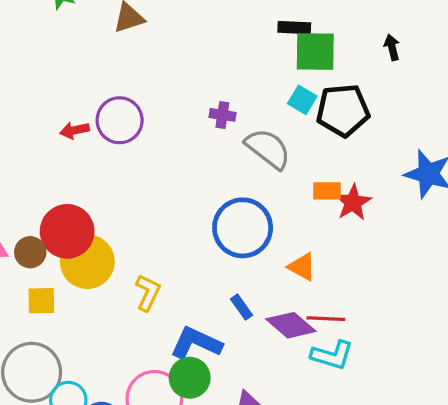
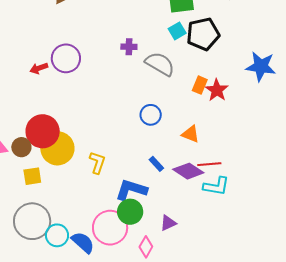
cyan square: (302, 100) -> (177, 31), turned 36
orange rectangle: (327, 191) -> (200, 85), turned -60
blue circle: (243, 228) -> (151, 115), size x0.6

